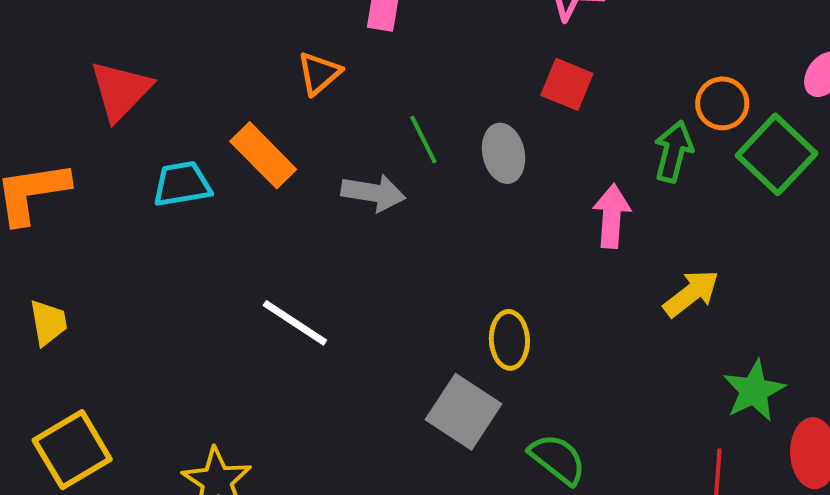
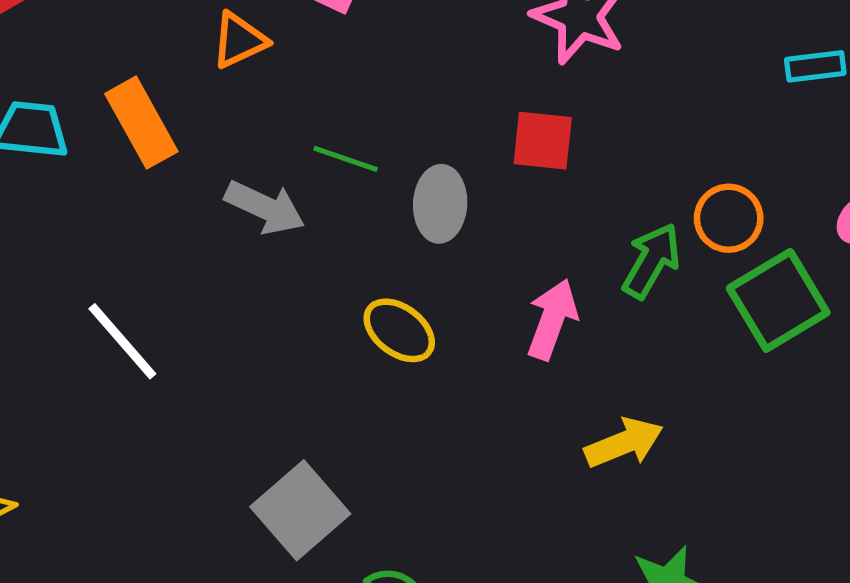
red square: (567, 84) -> (543, 141), turned -32
green line: (423, 140) -> (346, 159), turned -60
yellow ellipse: (509, 340) -> (399, 330), moved, turned -66

